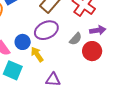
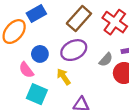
blue circle: (23, 42) -> (40, 54), moved

